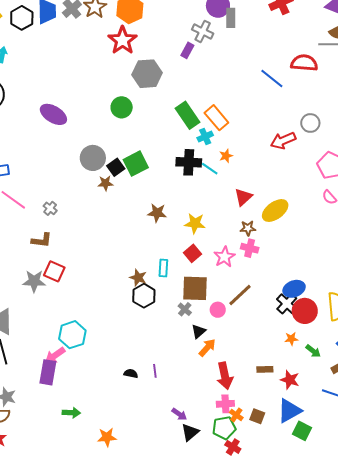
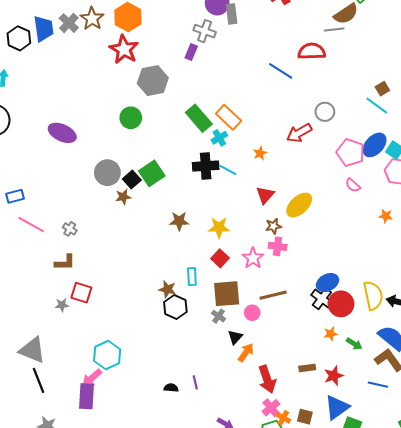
orange star: (226, 156) -> (260, 153), moved
gray star: (34, 281) -> (62, 305), size x0.6
brown line: (240, 295) -> (273, 295), turned 36
red star: (290, 380) -> (334, 376), turned -30
pink cross: (225, 404) -> (271, 408), turned -30

